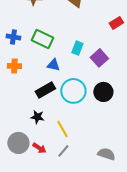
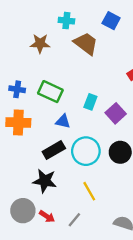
orange cross: (14, 66) -> (18, 122), size x1.5
black star: (37, 117) -> (45, 181), size x1.5
yellow line: (62, 129) -> (89, 191), moved

